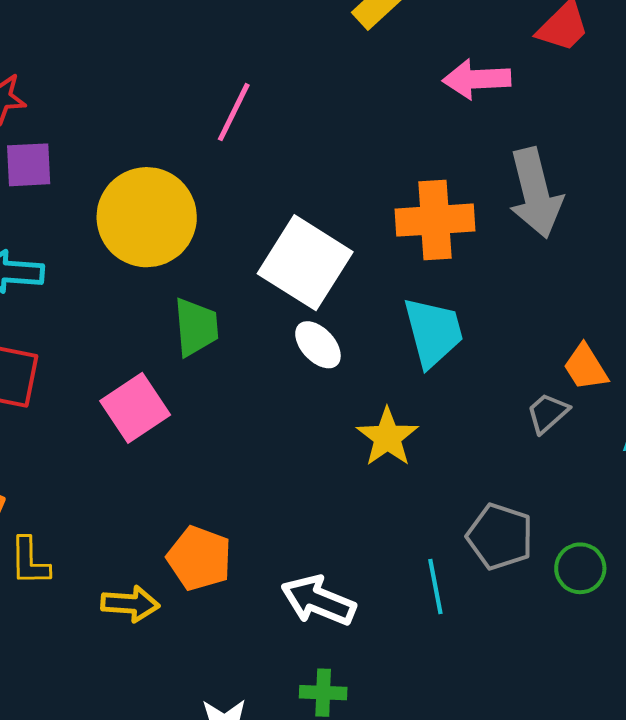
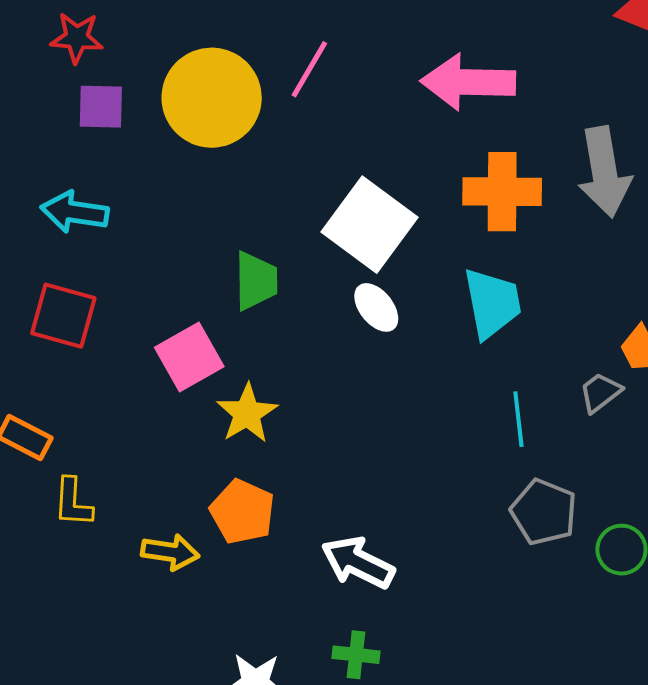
pink arrow: (477, 79) -> (468, 82), moved, size x1.4
yellow circle: (147, 217) -> (212, 98), moved
yellow star: (387, 437) -> (247, 413), moved
cyan line: (435, 587) -> (518, 419), moved

